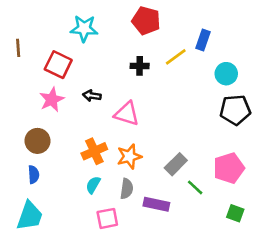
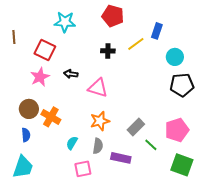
orange cross: (94, 151) -> (51, 117), moved, turned -36
green square: (235, 213) -> (182, 165), size x1.6

